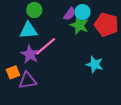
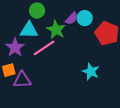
green star: (79, 25) -> (56, 30), moved
purple star: (30, 54) -> (15, 47), moved

